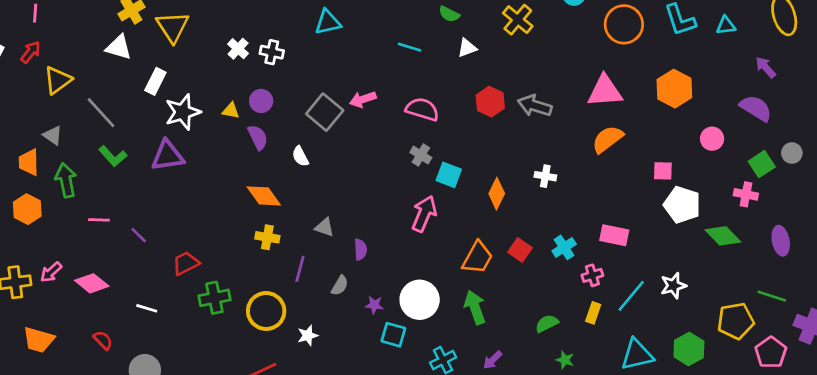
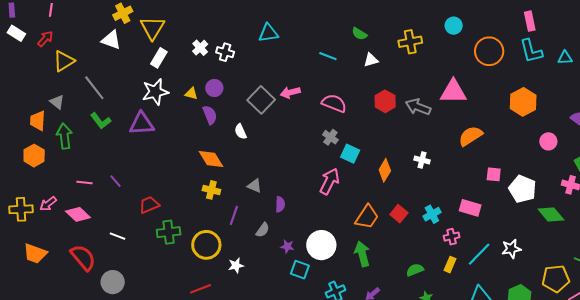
yellow cross: (518, 20) -> (410, 42), turned 35
white rectangle: (155, 81) -> (159, 58), moved
pink triangle: (605, 91) -> (453, 92), moved
pink square: (663, 171) -> (494, 174), moved
pink line: (99, 220) -> (85, 183), moved
red semicircle: (103, 340) -> (83, 258), size x1.8

